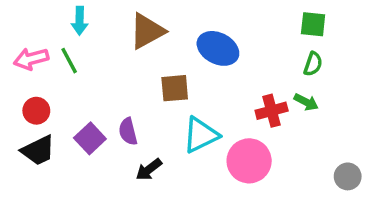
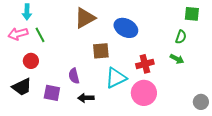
cyan arrow: (80, 21) -> (27, 12), moved
green square: (313, 24) -> (192, 14), moved
red circle: (36, 111) -> (31, 61), moved
red cross: (272, 111) -> (145, 64), moved
purple square: (90, 138) -> (52, 93), moved, turned -36
black arrow: (149, 170) -> (86, 98), turned 35

